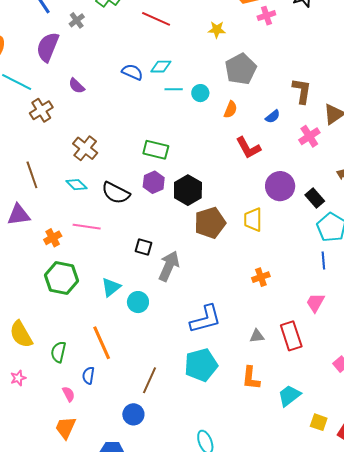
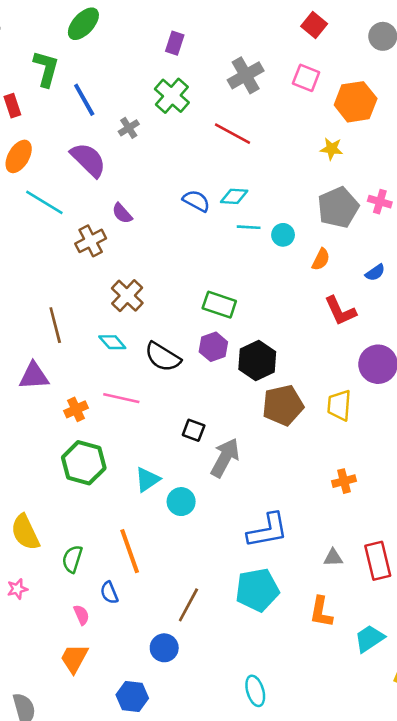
pink cross: (266, 16) -> (380, 202), moved, turned 30
yellow star: (217, 30) -> (332, 149), moved
purple semicircle: (48, 47) -> (88, 160), turned 108
brown cross: (41, 110) -> (91, 241), moved
blue semicircle: (88, 376) -> (109, 593), turned -36

